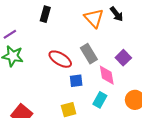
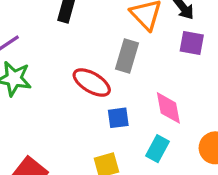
gray rectangle: (89, 54) -> (127, 56), moved, turned 48
purple square: (123, 58) -> (192, 43), moved, turned -35

